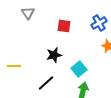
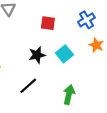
cyan square: (79, 69) -> (64, 54), moved

